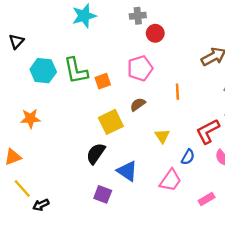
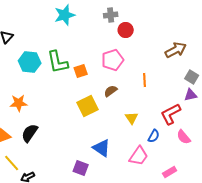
black semicircle: (96, 153) -> (30, 133), moved

